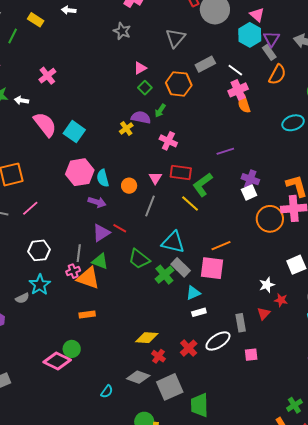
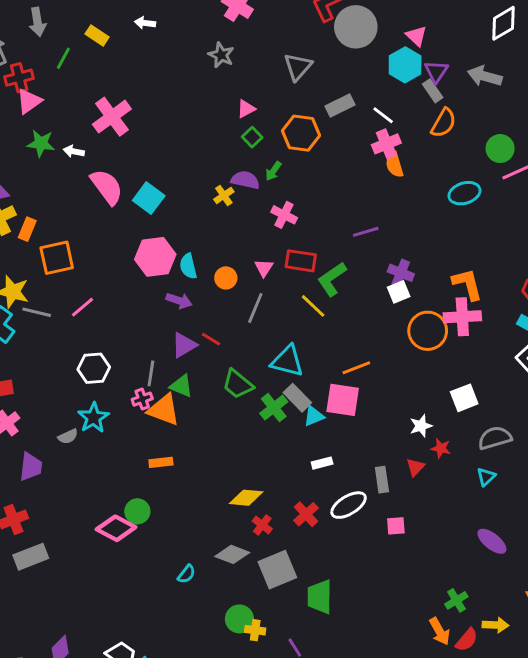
pink cross: (47, 76) -> (112, 117), size x1.5
cyan triangle: (193, 293) -> (314, 416), moved

